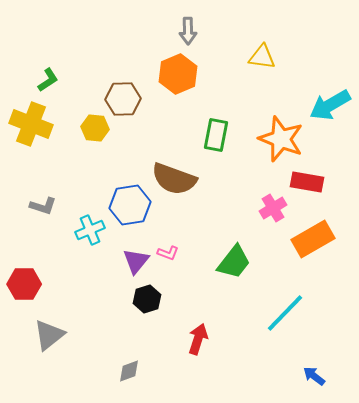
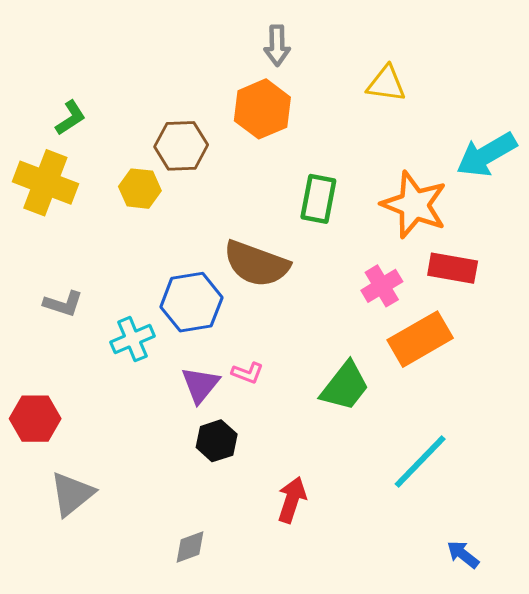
pink cross: (273, 208) -> (382, 286), moved
orange rectangle: (313, 239) -> (420, 339), moved

